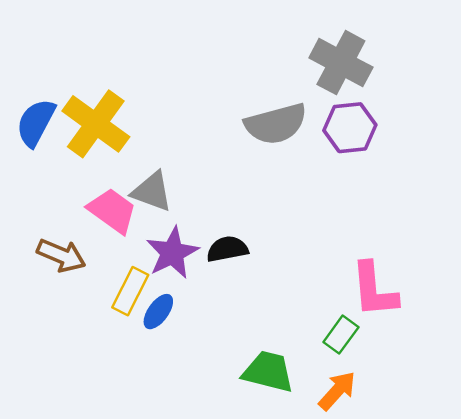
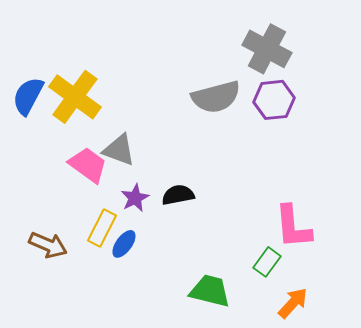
purple star: (172, 253) -> (135, 198), size x0.7
brown arrow: (61, 255) -> (48, 245), moved
orange arrow: (337, 391) -> (293, 303), moved

